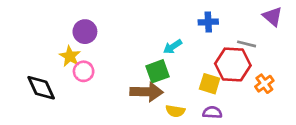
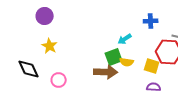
purple circle: (85, 32) -> (45, 16), moved
pink circle: (84, 71) -> (59, 80), moved
yellow semicircle: (175, 111) -> (127, 62), moved

